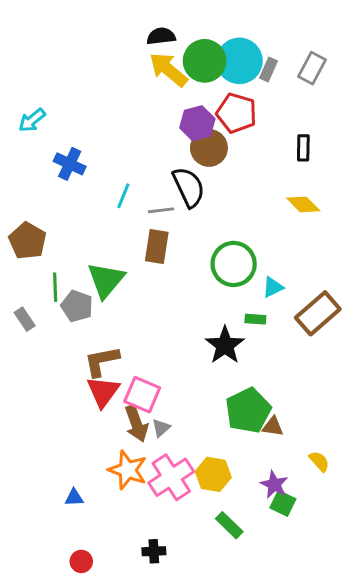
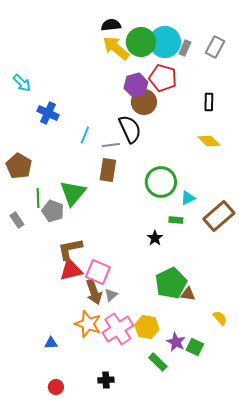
cyan arrow: (32, 120) -> (22, 83), turned -96
black star: (225, 345) -> (155, 238), size x0.6
red triangle: (103, 392) -> (71, 270), turned 40
purple star: (274, 485) -> (176, 342), moved

